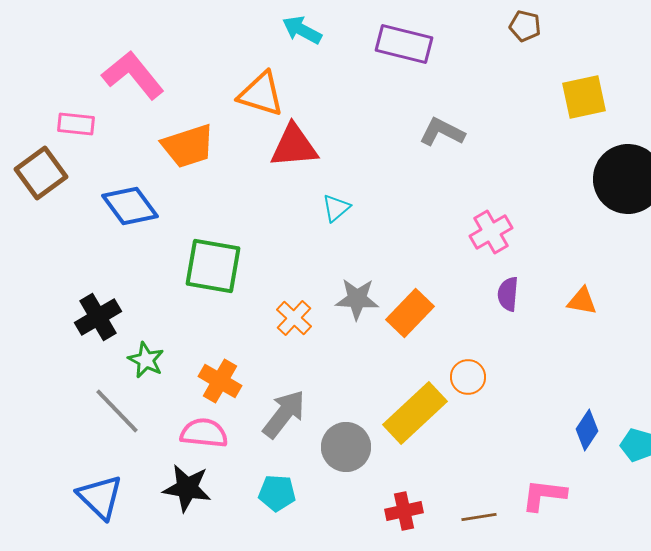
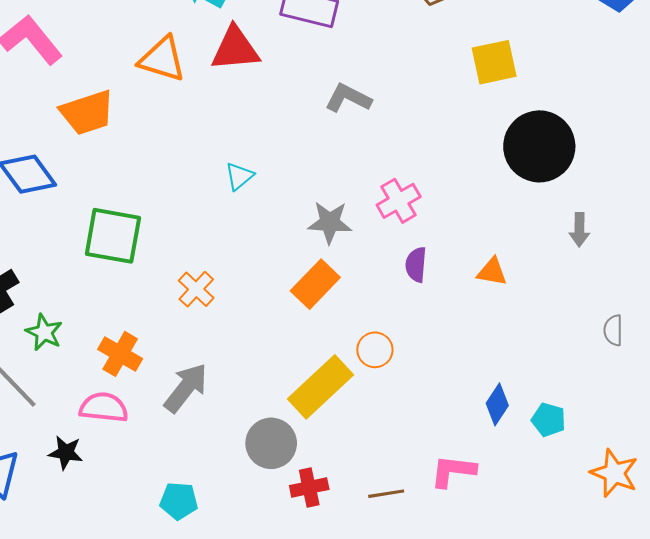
red triangle: (294, 146) -> (235, 49), moved
gray star: (357, 299) -> (330, 222), moved
gray circle: (346, 447) -> (271, 443), moved
black star: (187, 488) -> (66, 453), moved, size x0.7
cyan pentagon: (277, 493) -> (179, 501), moved

